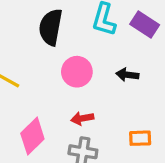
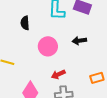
black semicircle: (51, 27) -> (25, 23), size x0.6

